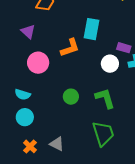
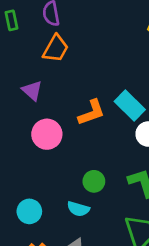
cyan rectangle: (91, 29) -> (130, 105), moved, turned -55
cyan semicircle: (23, 94) -> (78, 209), moved

